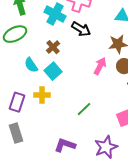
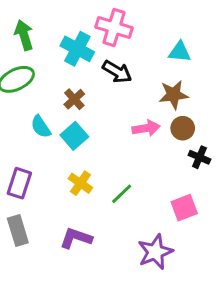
pink arrow: (100, 66) -> (146, 128), turned 54
yellow cross: (42, 95) -> (80, 183), moved, turned 35
purple L-shape: (65, 145) -> (76, 238), moved

